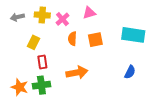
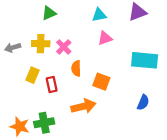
pink triangle: (89, 13) -> (105, 38), moved
orange square: (95, 40) -> (101, 82), moved, turned 35
red rectangle: (42, 62) -> (52, 84), moved

